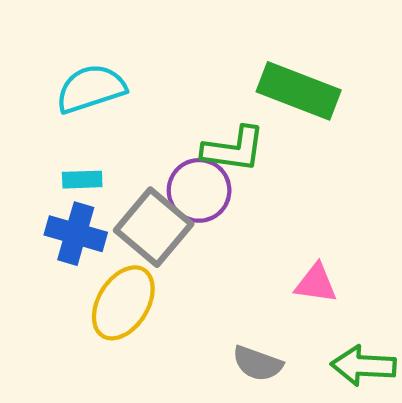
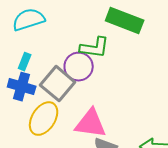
cyan rectangle: (82, 180) -> (25, 62), turned -66
pink triangle: (316, 283) -> (91, 124), moved, size x1.6

